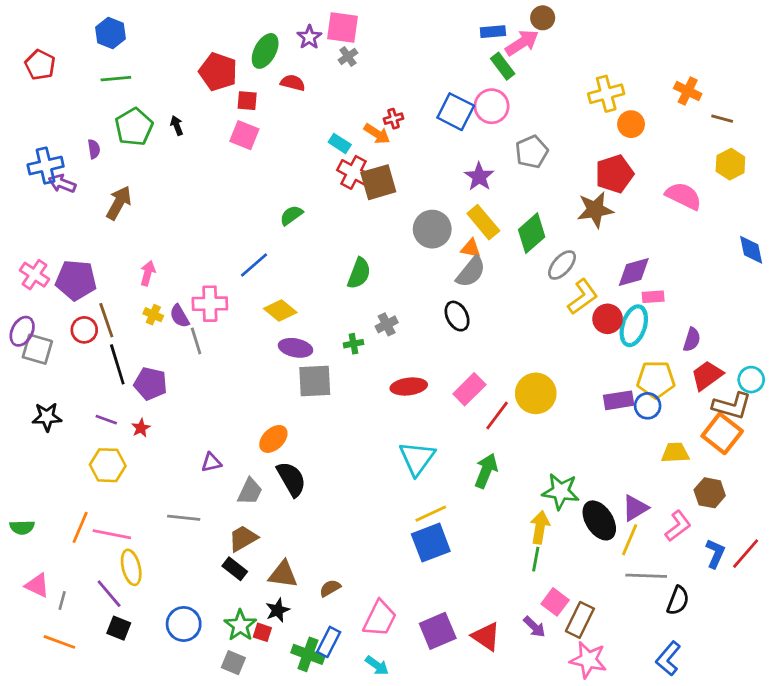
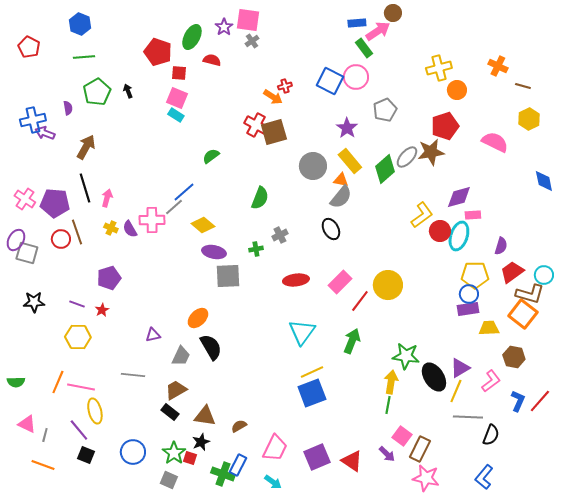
cyan rectangle: (340, 143) -> (176, 115), moved
gray ellipse: (562, 265) -> (407, 157), moved
gray line: (196, 341) -> (174, 207), moved, turned 66
black line: (117, 364) -> (85, 188), moved
purple pentagon: (151, 384) -> (109, 278), turned -30
purple rectangle: (619, 400) -> (468, 309), moved

